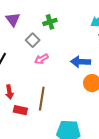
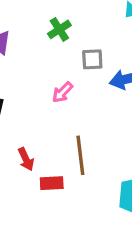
gray square: (33, 40) -> (92, 59), moved, turned -32

